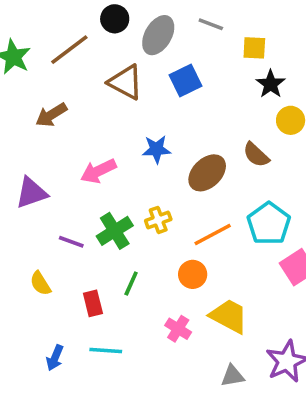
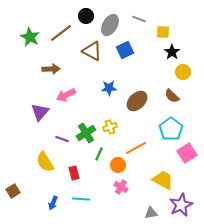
brown arrow: (51, 115) -> (51, 69), turned -150
brown semicircle: (256, 155) -> (172, 96), moved
pink arrow: (98, 171) -> (66, 95), moved
purple triangle: (31, 193) -> (40, 112), turned -30
orange line: (213, 234) -> (136, 148), moved
orange circle: (193, 274) -> (118, 165), moved
yellow semicircle: (40, 283) -> (45, 162), size x1.5
green line: (131, 283) -> (99, 154), moved
yellow trapezoid: (229, 316) -> (163, 180), moved

